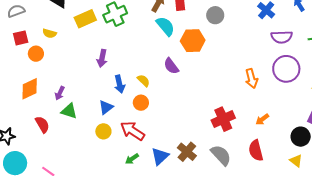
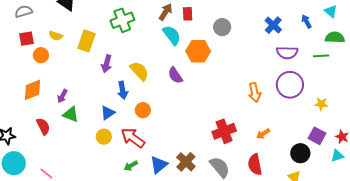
yellow rectangle: (85, 19) -> (86, 41), moved, turned -50
yellow semicircle: (143, 81) -> (139, 71), moved, size x1.5

